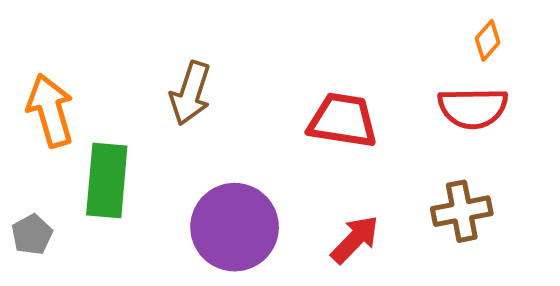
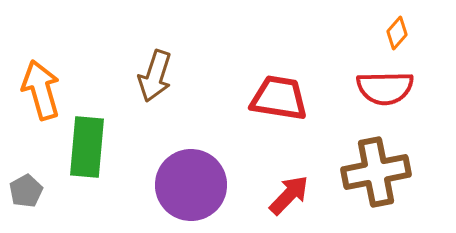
brown cross: (462, 211) -> (376, 172), size x1.4

